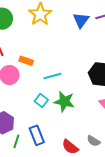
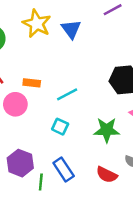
blue triangle: (81, 20) -> (71, 29), moved
green star: (64, 102) -> (107, 130), moved

